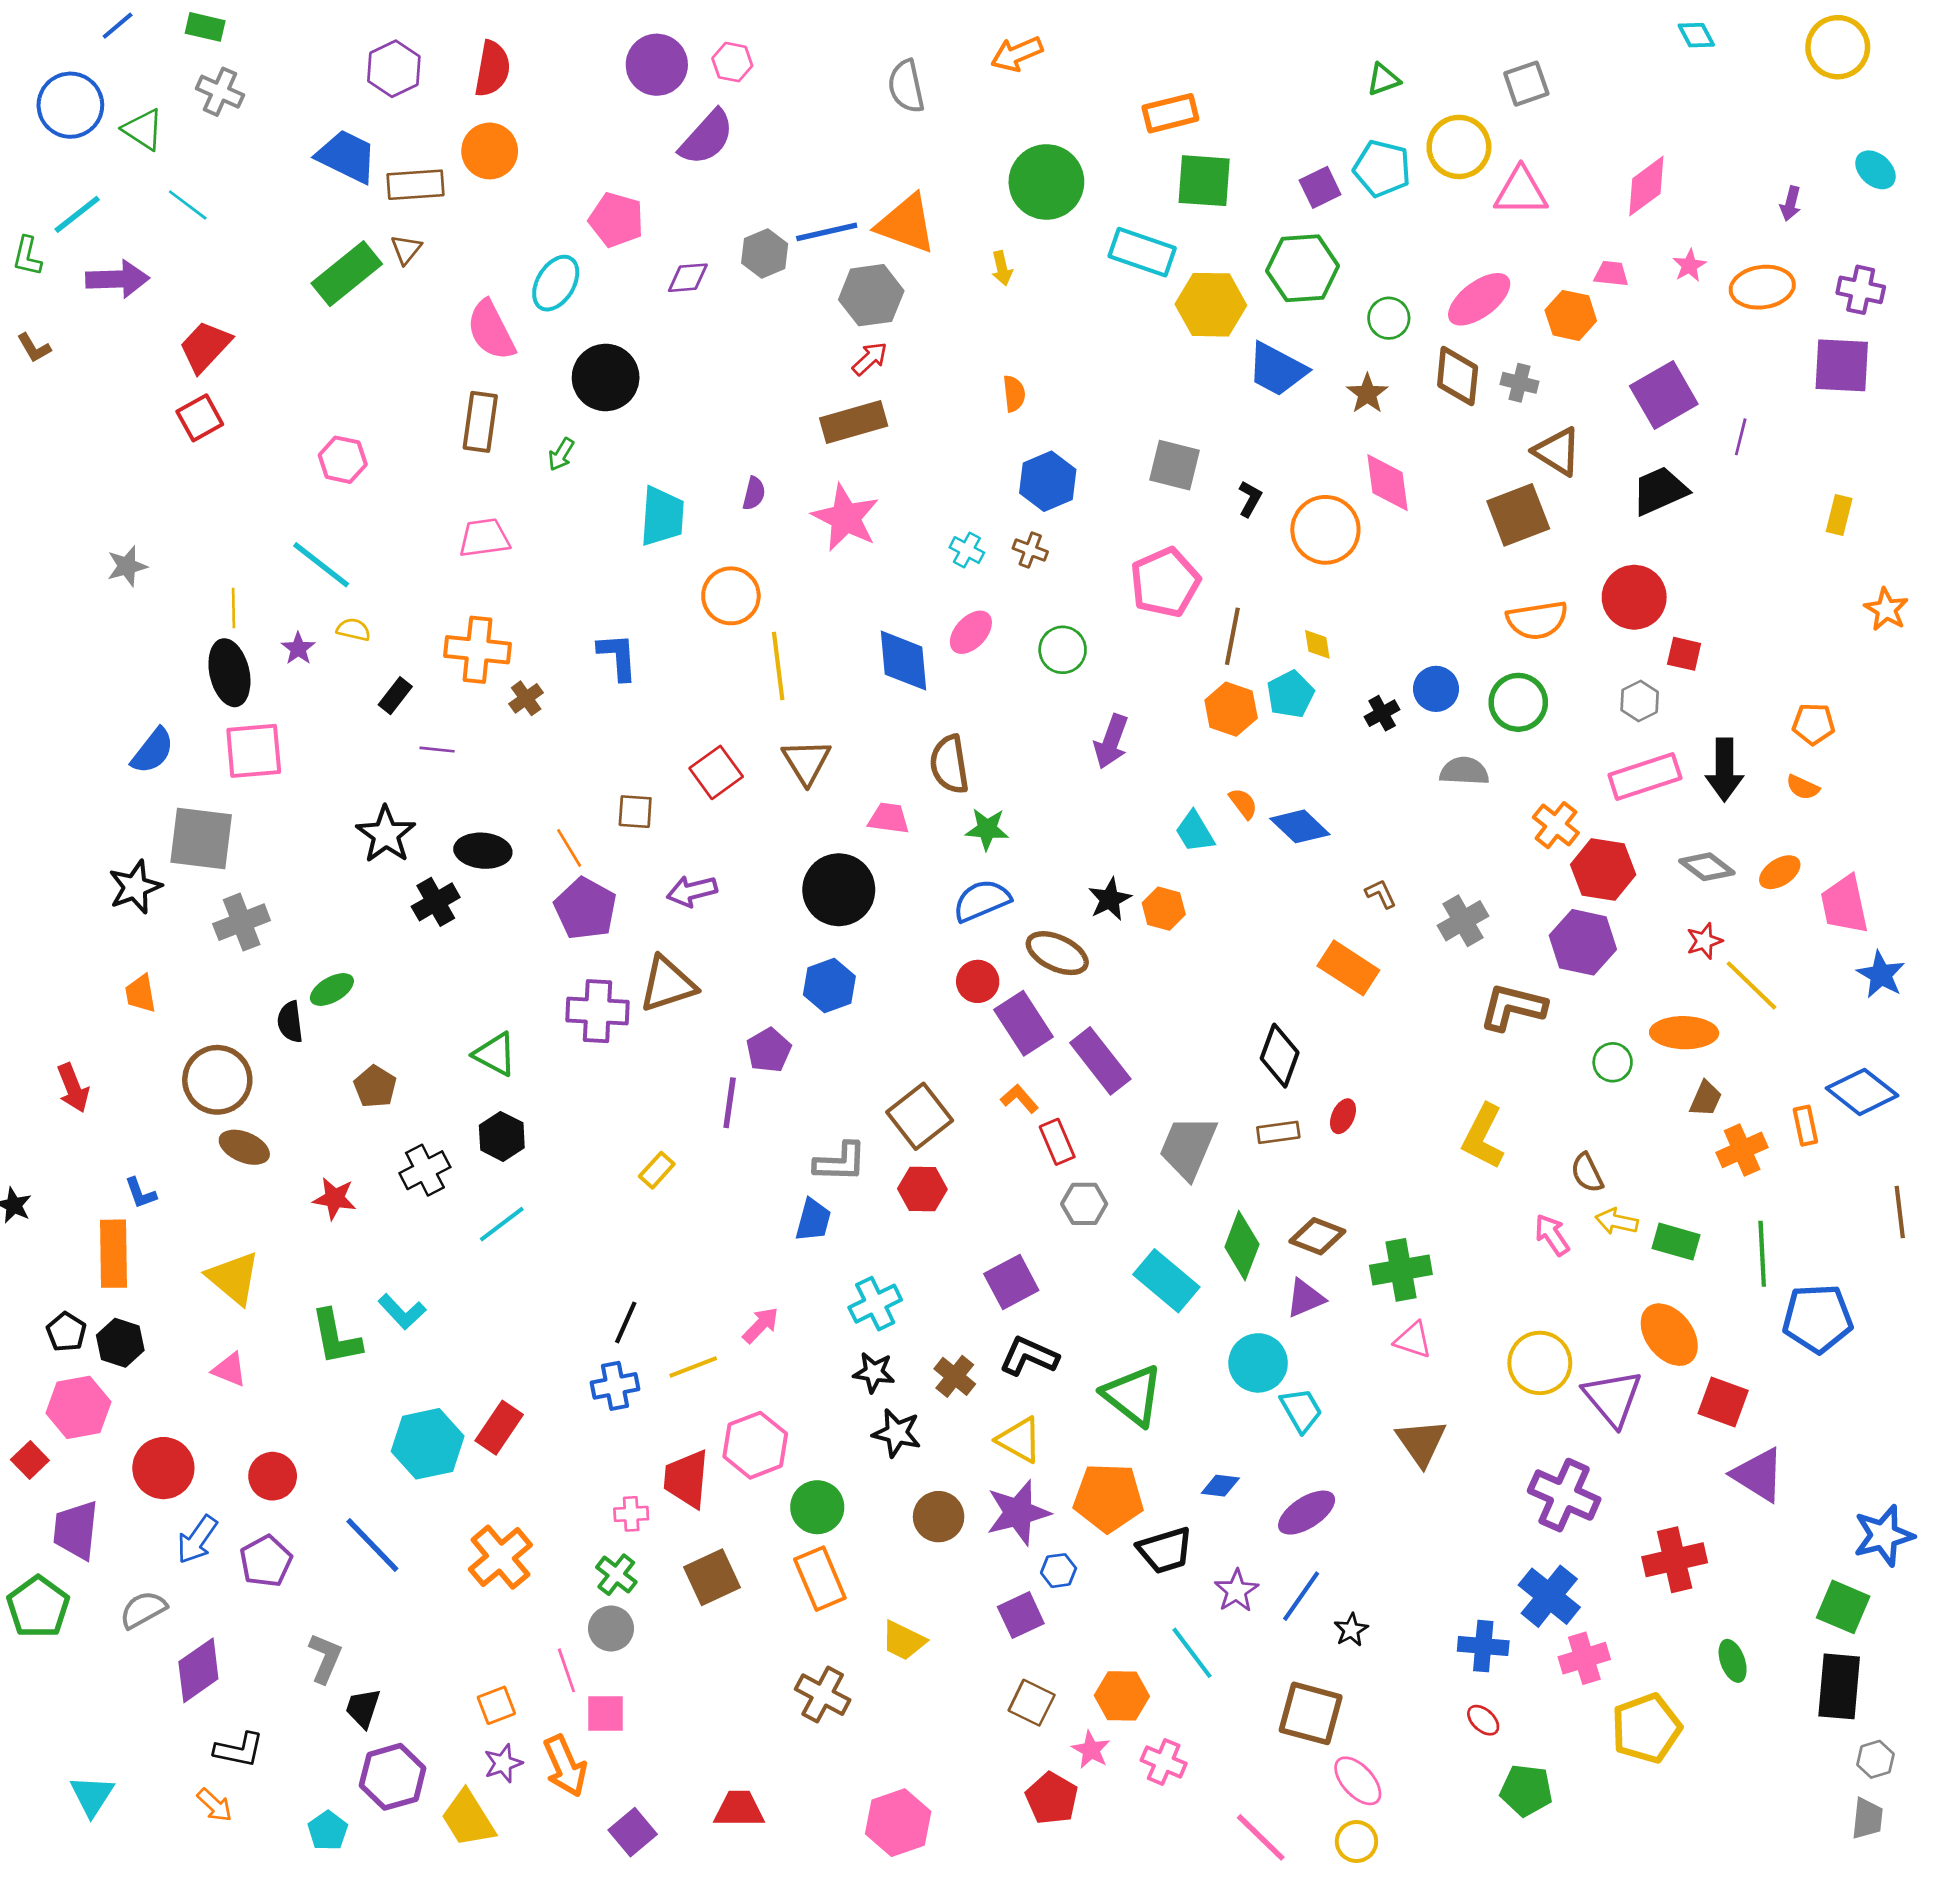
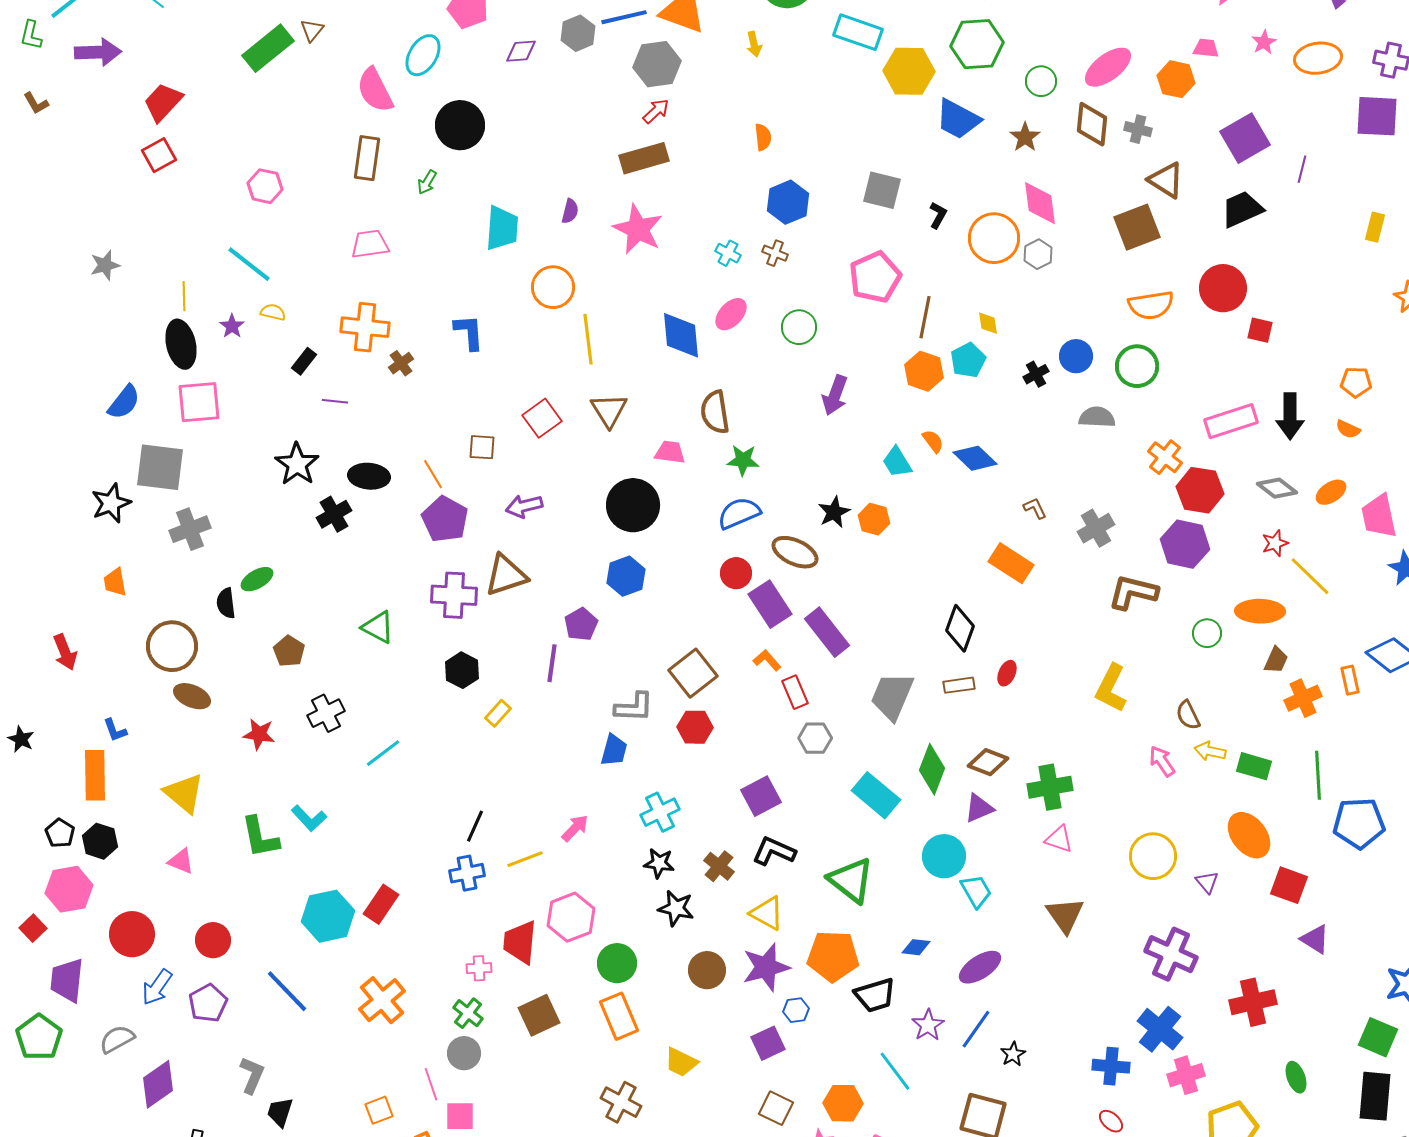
gray hexagon: (1640, 701) -> (1038, 254), moved
black hexagon: (502, 1136) -> (462, 670), moved
purple triangle: (1613, 1398) -> (1207, 882), size x0.5
purple triangle: (1758, 1475) -> (1315, 939), size x0.7

